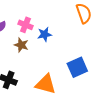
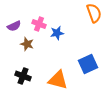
brown star: (21, 45) -> (27, 44), moved

